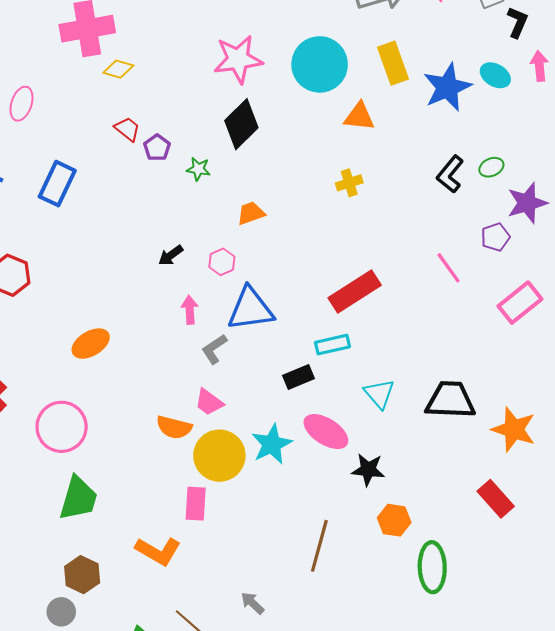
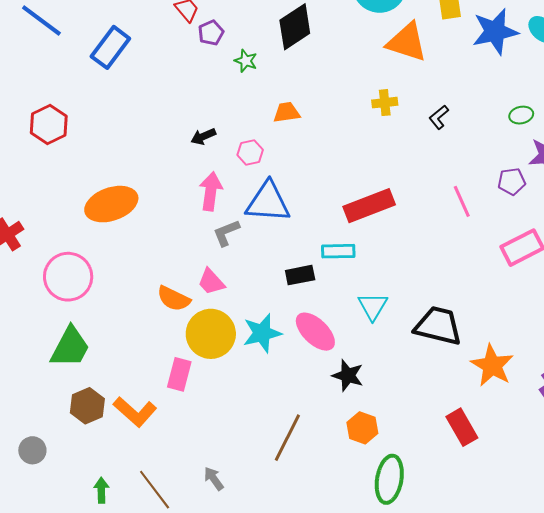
orange triangle: (359, 116) -> (407, 42), size x1.4
black L-shape: (450, 174) -> (439, 117), moved, size x0.7
pink arrow: (190, 310) -> (211, 191), size x1.4
orange ellipse: (91, 344) -> (111, 204), size x1.4
brown hexagon: (82, 575) -> (87, 406), moved

